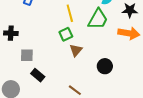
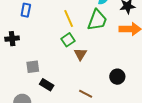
black cross: (11, 33) -> (12, 39), moved
black circle: (105, 66) -> (117, 77), moved

